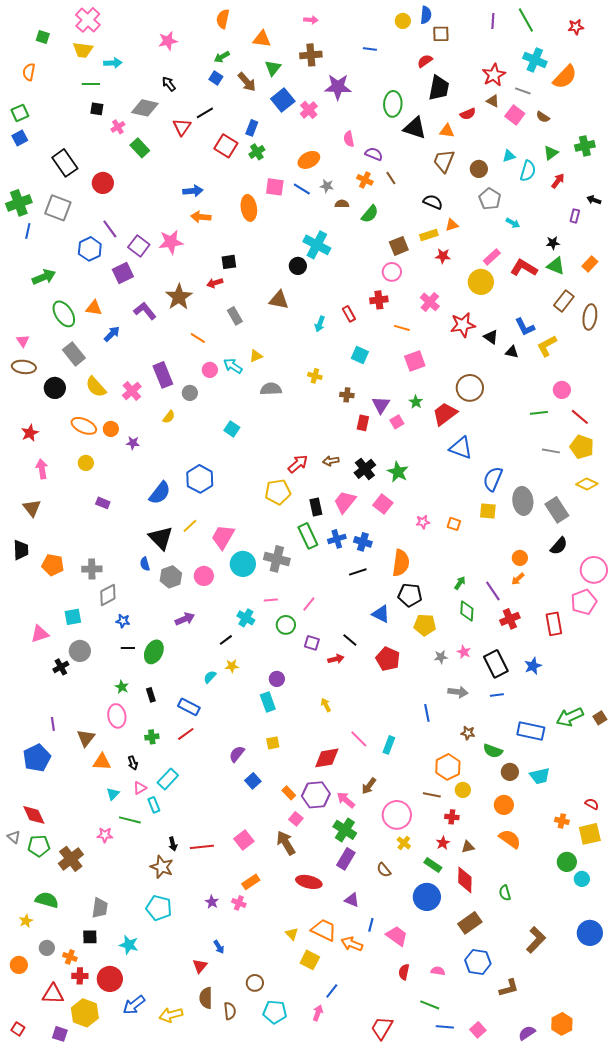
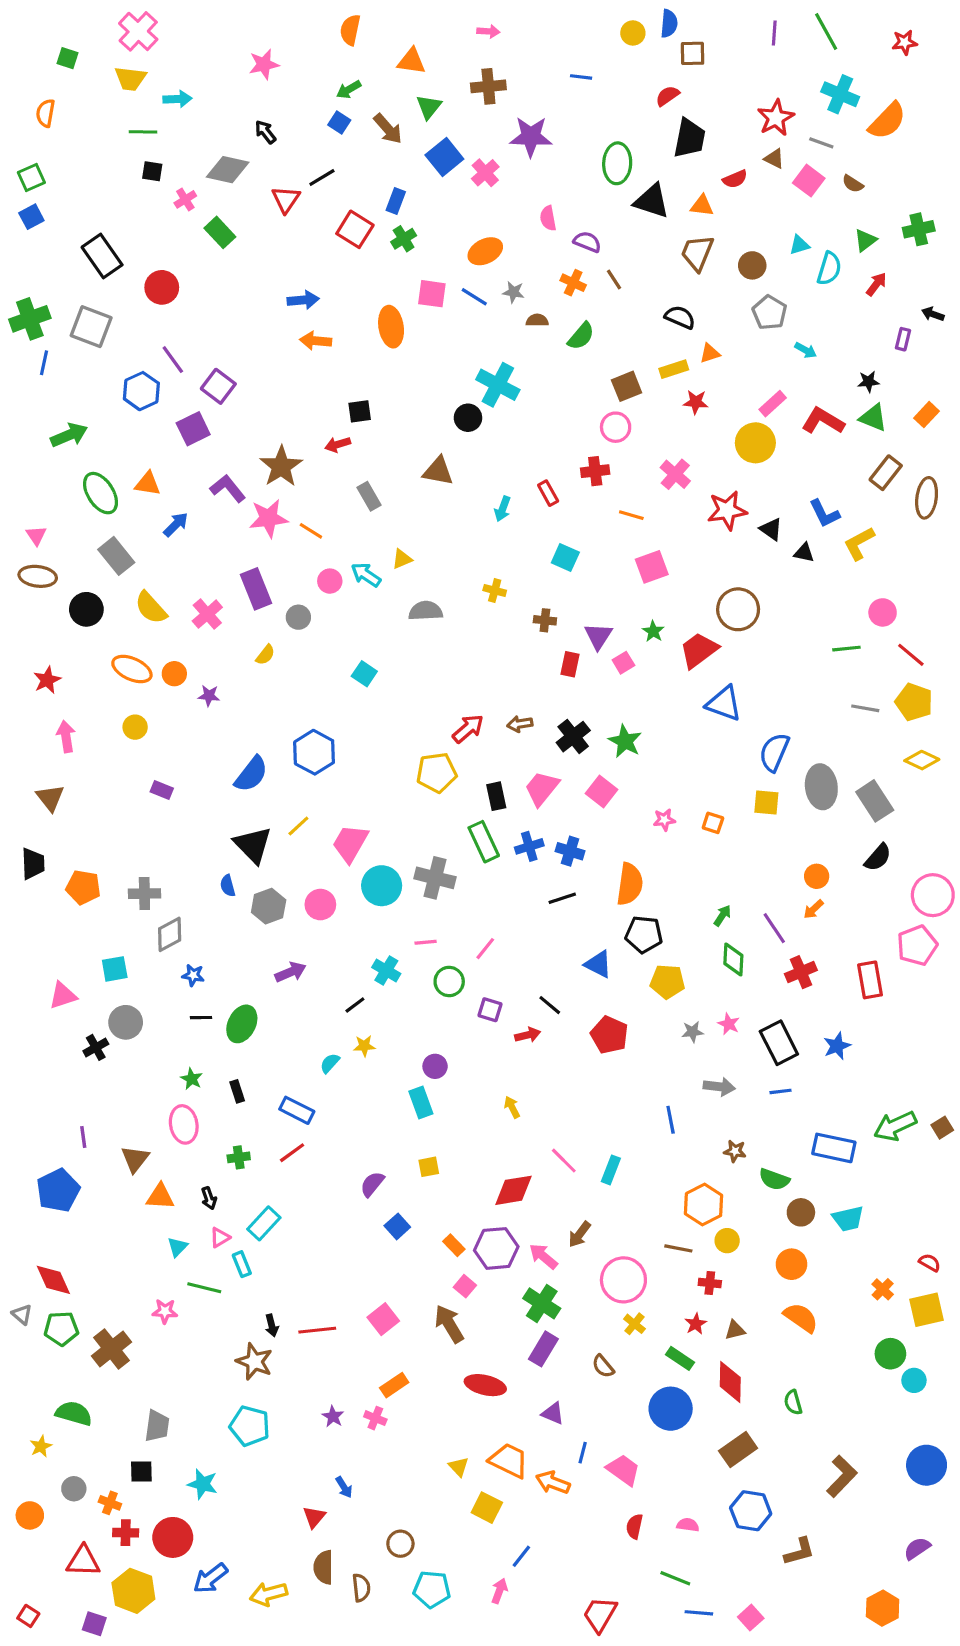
pink star: (171, 242) -> (269, 518), moved
orange cross: (562, 821) -> (883, 1289), turned 32
purple semicircle: (527, 1033) -> (917, 1548), moved

